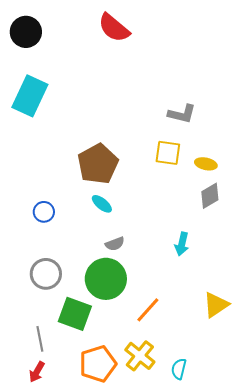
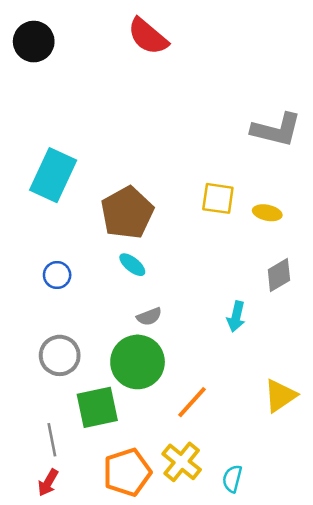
cyan rectangle: (30, 96) -> (53, 175), moved
gray L-shape: (182, 114) -> (276, 130), moved, size x1.4
gray diamond: (210, 196) -> (279, 275), moved
green square: (75, 314) -> (97, 407), turned -32

